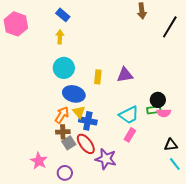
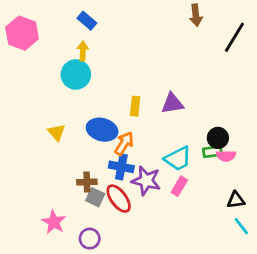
cyan circle: (64, 68) -> (76, 74), moved
yellow triangle: (79, 112) -> (57, 132), moved
orange arrow: (62, 115) -> (124, 143), moved
gray square: (69, 143) -> (95, 197), turned -32
purple star: (106, 159) -> (146, 181), moved

